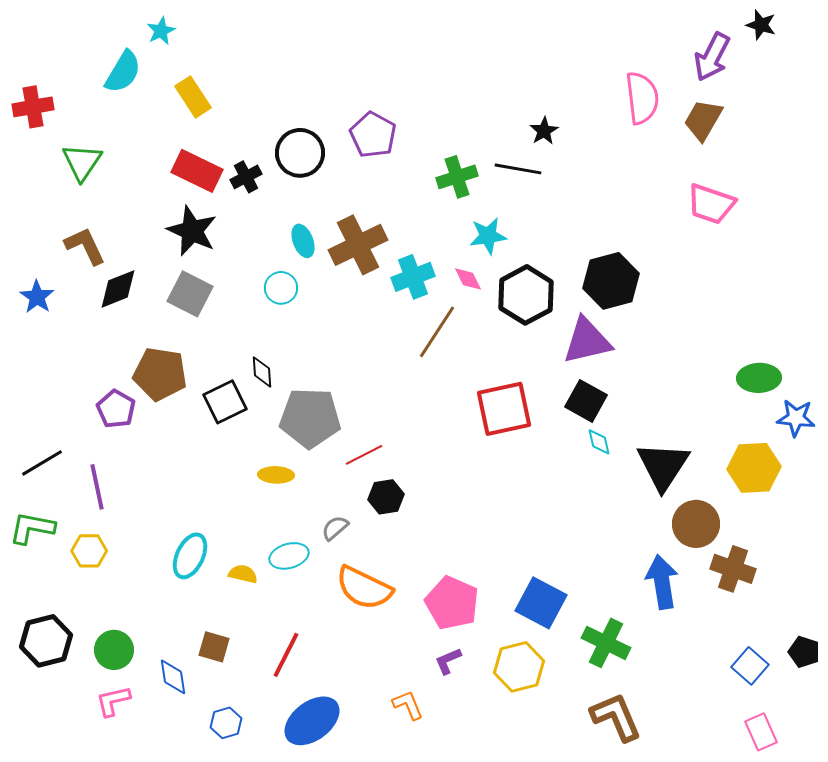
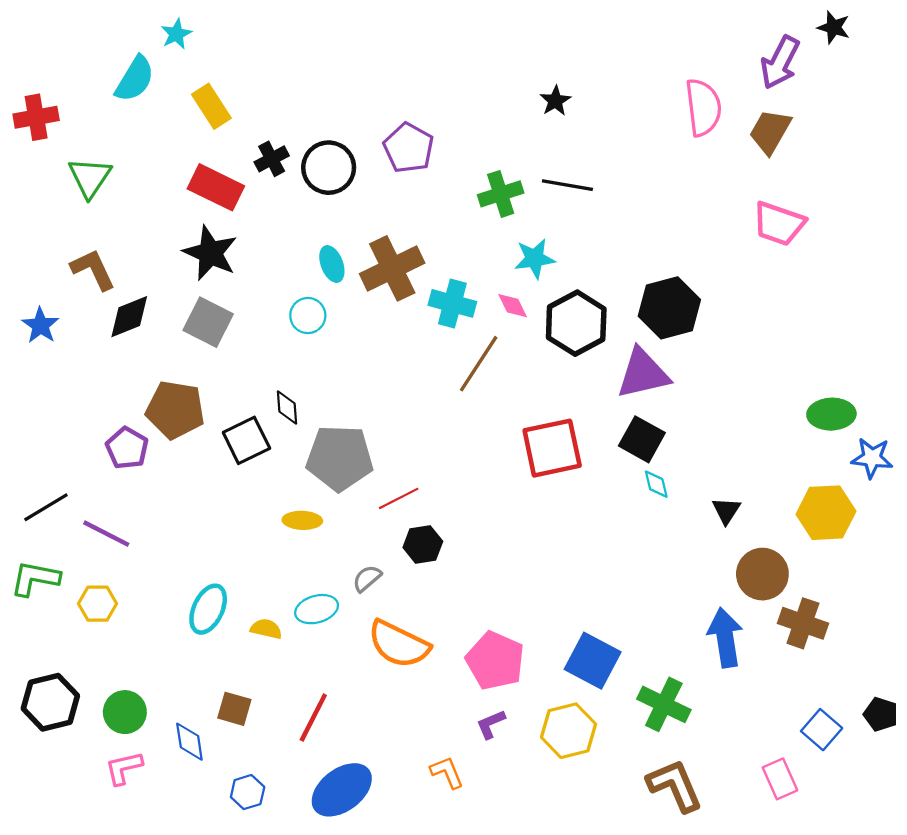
black star: (544, 131) -> (555, 101), moved
black cross: (246, 177) -> (272, 159), moved
cyan cross: (413, 277) -> (452, 303), turned 36
black triangle: (663, 466) -> (726, 511), size x0.5
purple line: (97, 487) -> (106, 534), turned -51
pink rectangle: (761, 732) -> (780, 779), moved

